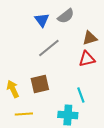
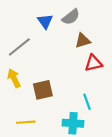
brown triangle: (90, 38) -> (83, 41), moved
gray line: (49, 48) -> (19, 47), moved
yellow arrow: (13, 89) -> (14, 78), moved

